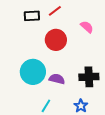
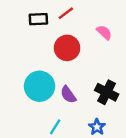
black cross: (89, 77) -> (107, 92), turned 30
purple semicircle: (57, 79) -> (68, 95), turned -140

